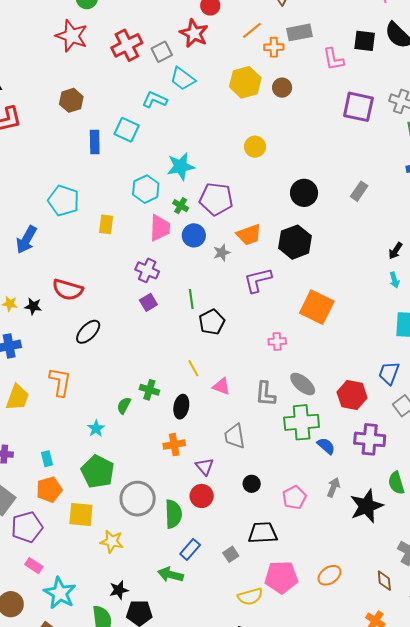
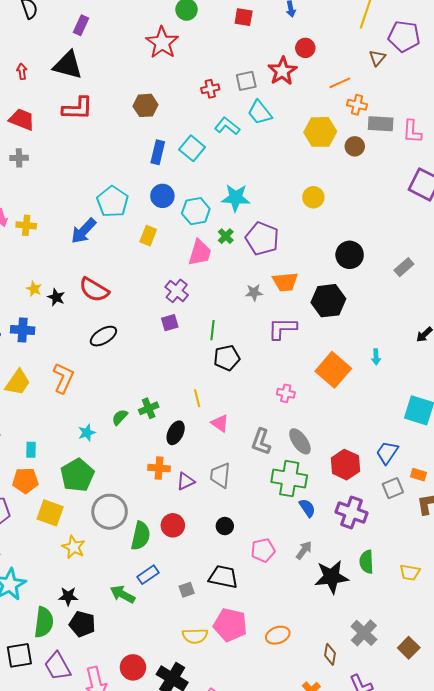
gray rectangle: (299, 32) -> (381, 124), moved
red cross: (127, 45) -> (210, 89), moved, size x0.6
blue circle: (194, 235) -> (162, 196), moved
blue arrow: (26, 240) -> (84, 231), moved
cyan arrow: (394, 280) -> (376, 357), moved
green cross: (149, 390) -> (149, 408), turned 36
purple triangle: (205, 467) -> (186, 481), moved, turned 30

